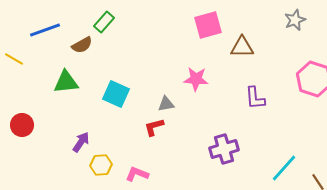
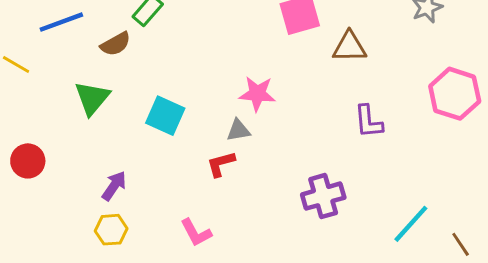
pink star: (196, 79) -> (257, 94), moved
green triangle: (66, 82) -> (92, 98), turned -44
yellow hexagon: (101, 165) -> (111, 230), moved
pink L-shape: (137, 174) -> (196, 233), turned -140

